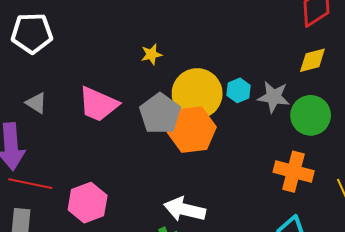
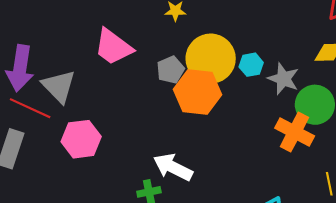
gray triangle: (36, 103) -> (59, 86), moved, size x1.6
gray pentagon: (160, 114) -> (170, 70), size x0.7
orange cross: (294, 172) -> (295, 132), moved

